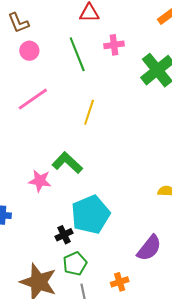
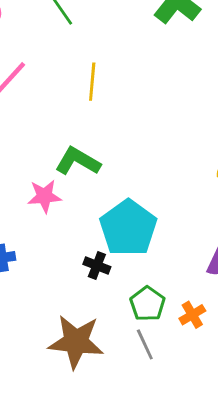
black cross: (64, 235) -> (97, 266), turned -30
green pentagon: (75, 264) -> (147, 304), moved

